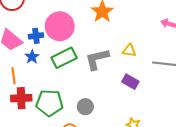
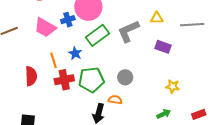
blue star: (32, 57) -> (75, 53), moved

